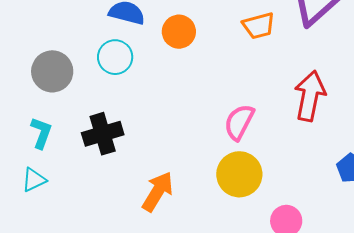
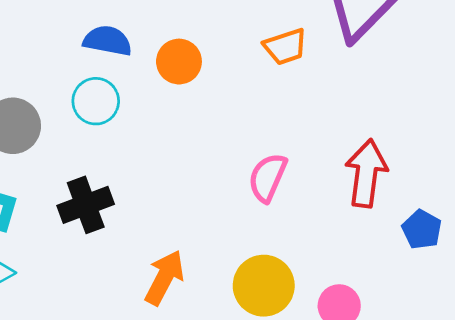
red arrow: (310, 96) -> (366, 173), moved
yellow circle: (239, 174) -> (264, 286), moved

